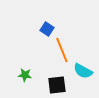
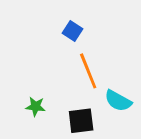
blue square: (47, 29) -> (73, 31), moved

